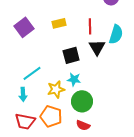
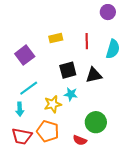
purple square: (24, 27) -> (25, 55), moved
black triangle: (97, 47) -> (94, 75), moved, turned 48
green circle: (82, 101) -> (96, 122), moved

